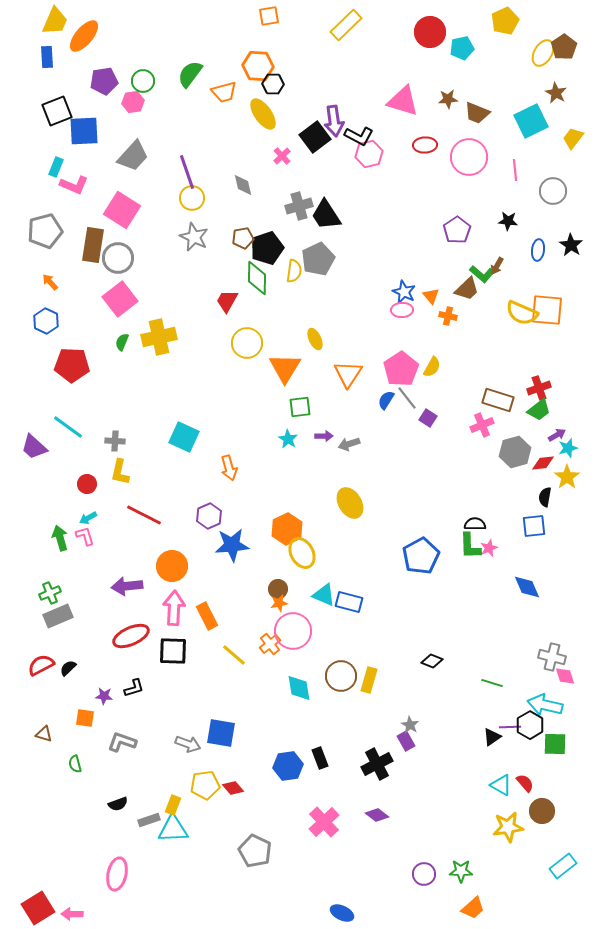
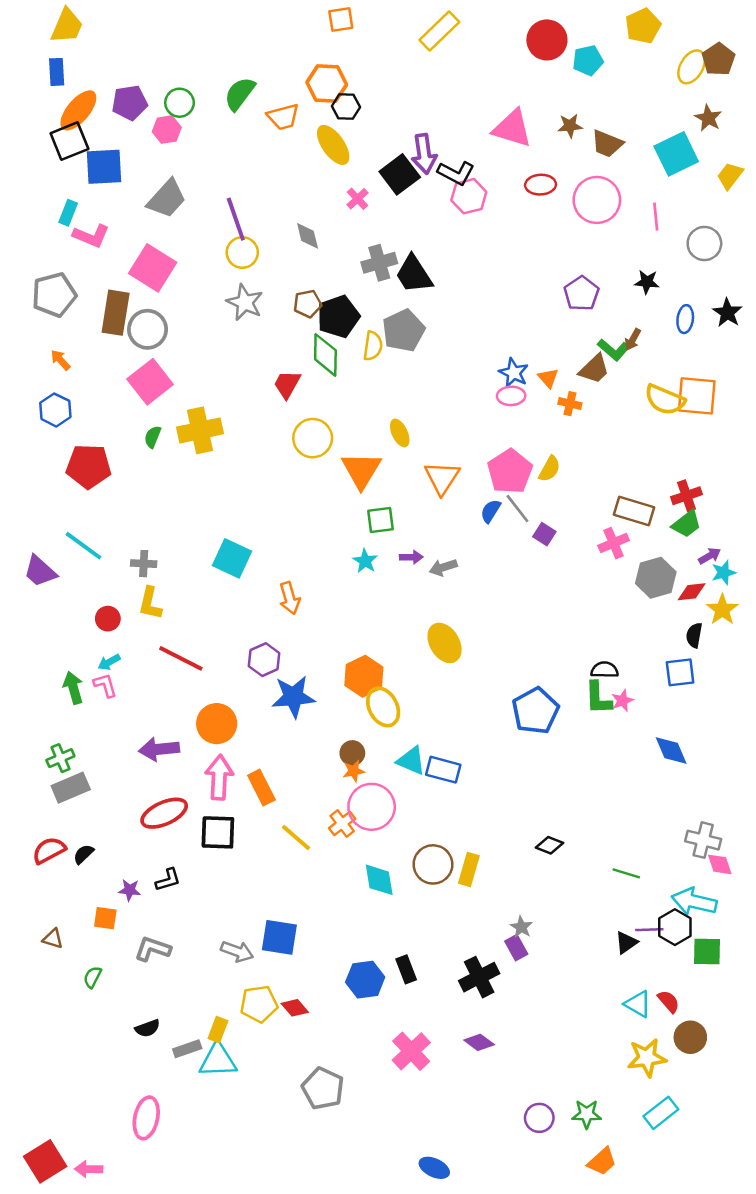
orange ellipse: (84, 36) -> (78, 110), moved
green semicircle: (75, 764) -> (92, 977), turned 42
cyan rectangle: (563, 866) -> (661, 1113), moved

